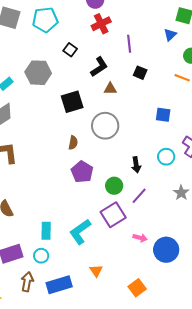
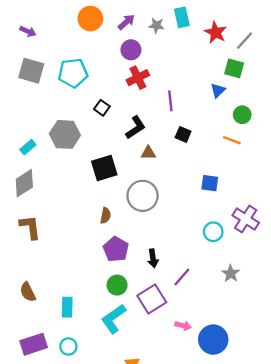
black arrow: (136, 165) -> (153, 258), moved
green circle: (114, 186) -> (117, 285), moved
cyan rectangle: (46, 231) -> (67, 307), moved

